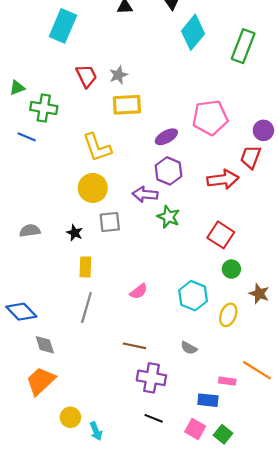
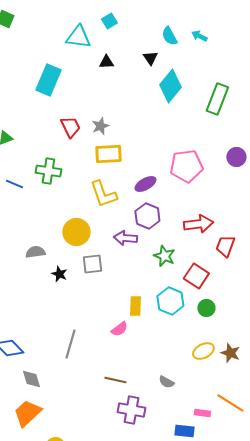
green cross: (44, 108) -> (48, 171), moved
purple circle: (263, 130) -> (236, 157), moved
yellow L-shape: (97, 147) -> (103, 194), moved
red trapezoid: (251, 157) -> (225, 246), moved
green star: (169, 217) -> (164, 256), moved
gray semicircle: (30, 231) -> (35, 252), moved
yellow rectangle: (85, 267) -> (135, 306), moved
brown star: (259, 294) -> (230, 353), moved
cyan hexagon: (193, 296) -> (170, 301), moved
yellow ellipse: (228, 315) -> (203, 351), turned 40

